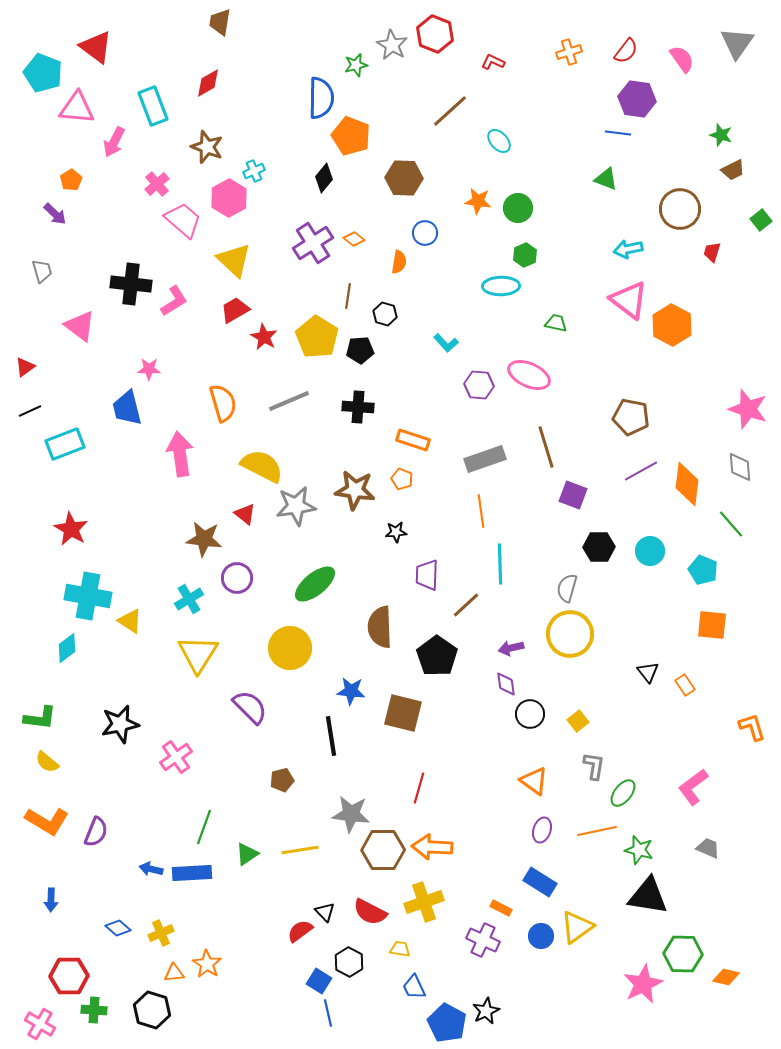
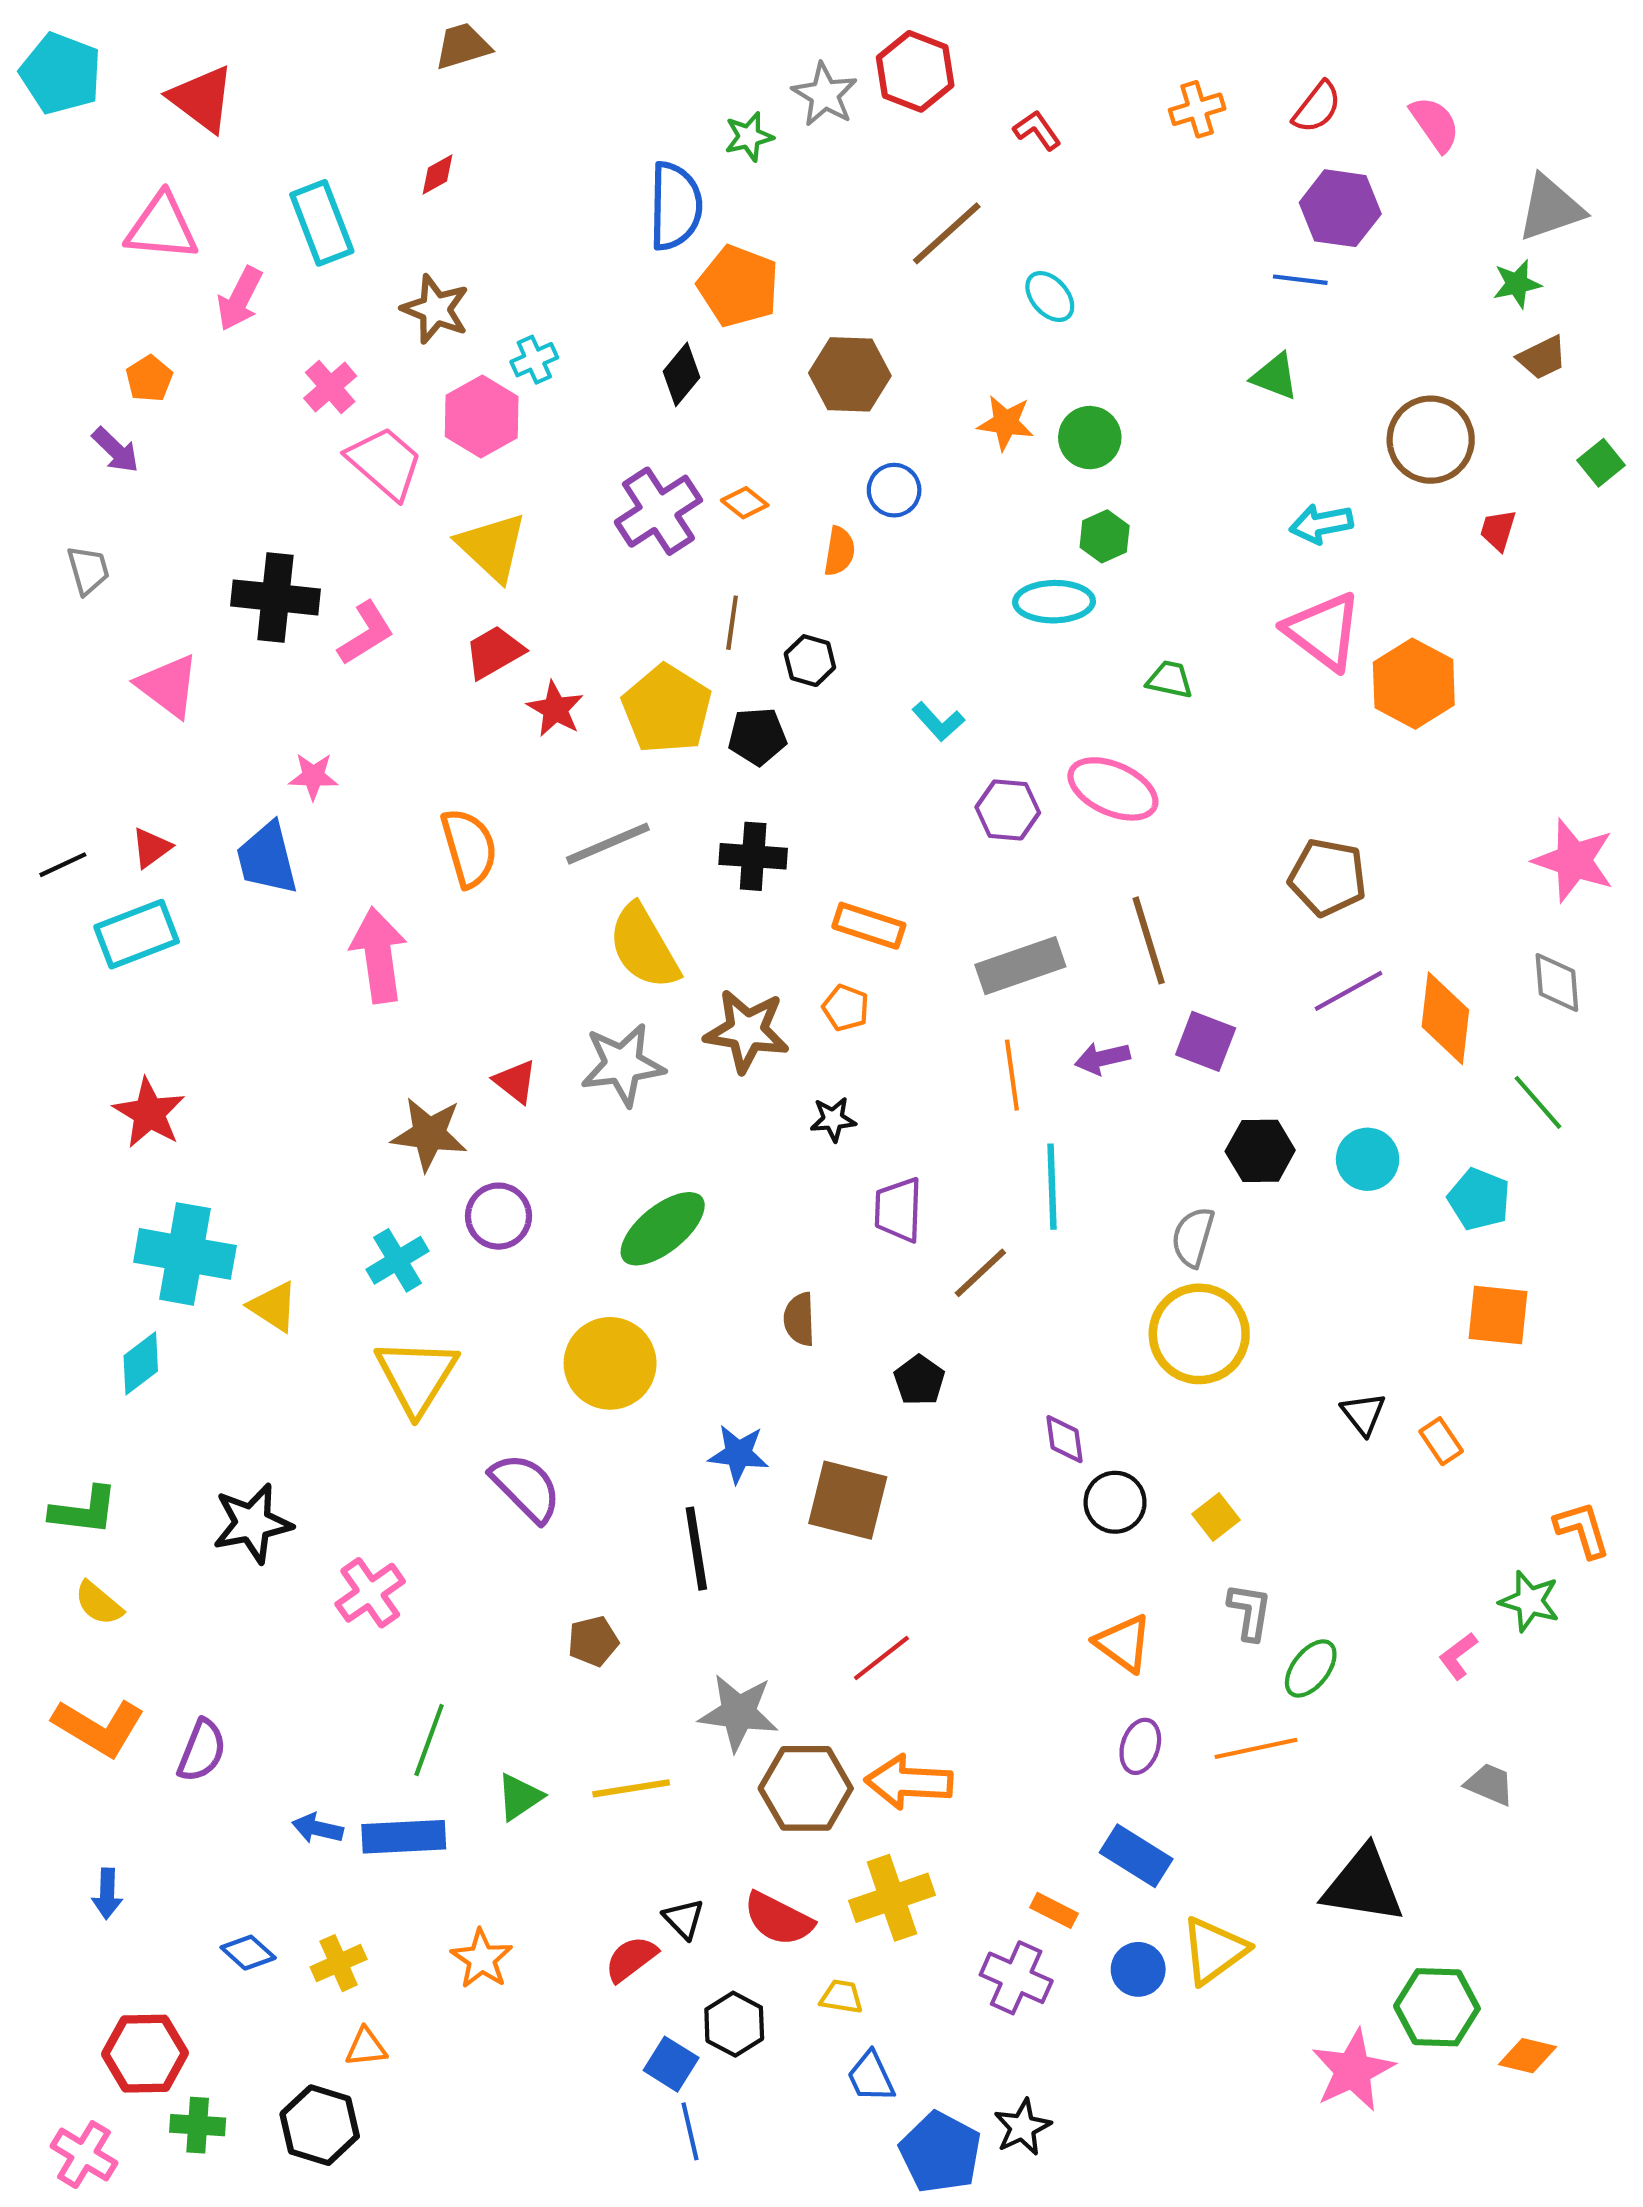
brown trapezoid: (220, 22) -> (463, 46), turned 64
gray triangle: (737, 43) -> (1551, 208), moved, turned 36
red L-shape: (493, 62) -> (1037, 130), turned 30
cyan pentagon: (43, 73) -> (61, 73), moved
red diamond: (208, 83) -> (437, 174), size x0.7
green star: (721, 135) -> (1517, 284), turned -30
red triangle: (25, 367) -> (151, 848), moved
yellow semicircle: (262, 466) -> (644, 947), moved, turned -147
brown semicircle: (380, 627) -> (799, 1319), size x0.6
purple arrow: (511, 648) -> (1102, 1058), moved
black pentagon: (437, 656) -> (919, 1380), size x0.6
pink L-shape: (693, 787) -> (1458, 1656), size x0.6
red line: (419, 788) -> (881, 1658), turned 36
green star: (639, 850) -> (1530, 1601), moved
orange star: (207, 964) -> (482, 1959), moved

